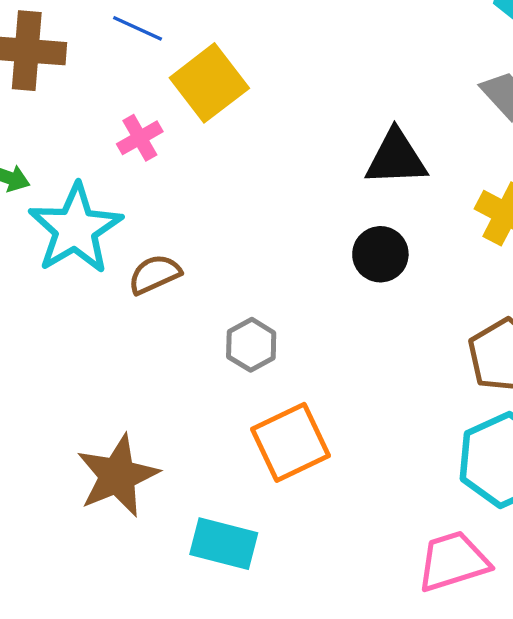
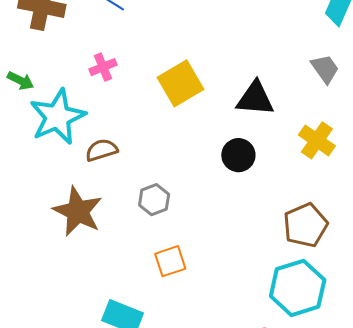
yellow square: (209, 83) -> (181, 83), moved
orange square: (290, 442) -> (170, 261), size x0.7
brown star: (118, 476) -> (78, 211), moved, turned -30

